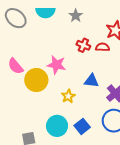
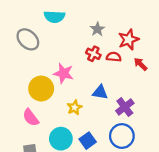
gray star: (76, 16) -> (97, 29), moved
gray ellipse: (16, 18) -> (28, 39), moved
pink semicircle: (15, 66) -> (31, 118), moved

